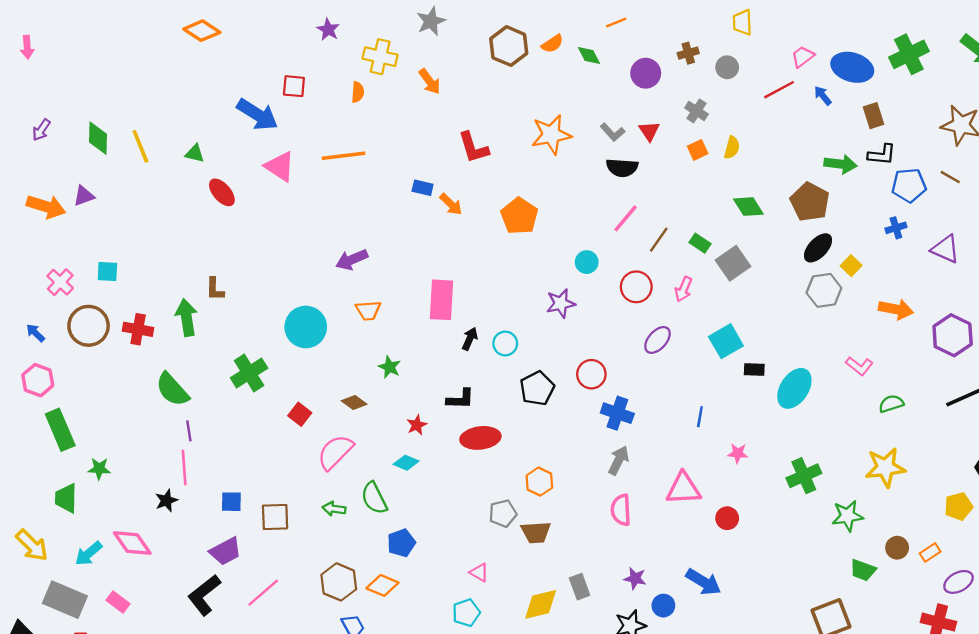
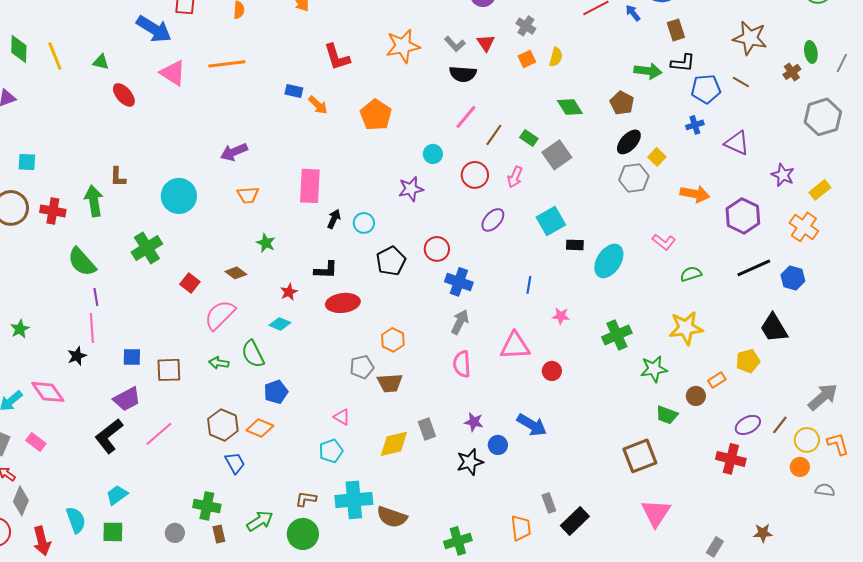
brown pentagon: (810, 202) -> (622, 103), size x0.7
cyan circle: (306, 327) -> (179, 196), moved
green star: (99, 469) -> (20, 329), turned -30
orange rectangle: (930, 552) -> (717, 380), moved

